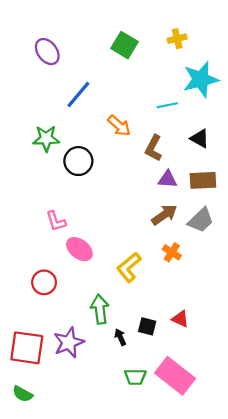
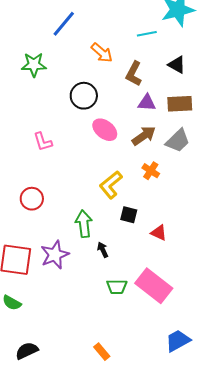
black circle: (78, 161) -> (84, 96), moved
pink ellipse: (79, 249) -> (105, 130), moved
black square: (147, 326) -> (129, 215), moved

